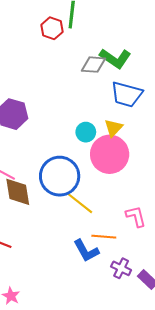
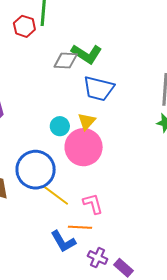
pink L-shape: (136, 216) -> (93, 204), moved

